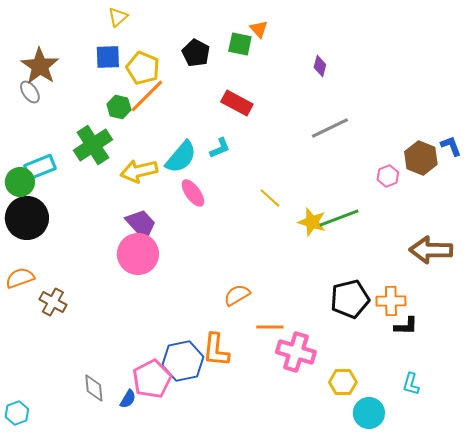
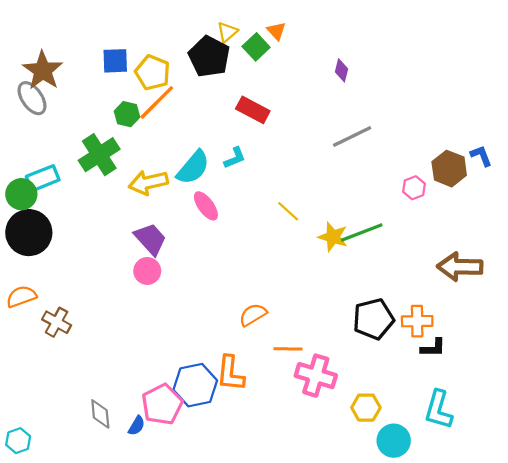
yellow triangle: (118, 17) -> (227, 32), moved
green square: (240, 44) -> (256, 47), turned 35
black pentagon: (196, 53) -> (209, 57), size x1.4
gray ellipse: (30, 92) -> (32, 98), size x1.4
pink circle: (138, 254) -> (147, 271), size x0.6
cyan L-shape: (411, 384) -> (438, 410), size x1.6

